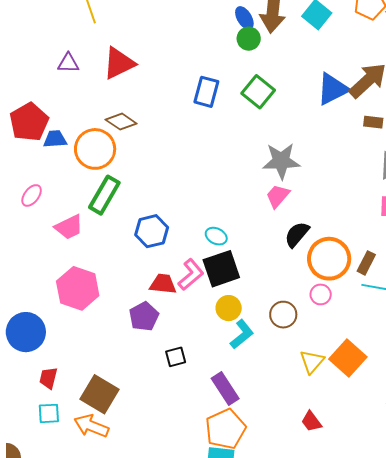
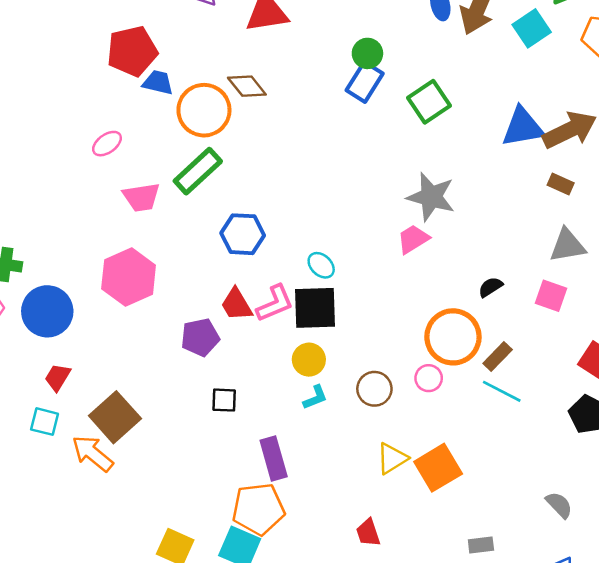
green circle: (249, 39) -> (367, 53), moved
black semicircle: (297, 234) -> (490, 287), moved, size x0.7
red trapezoid: (163, 284) -> (237, 304), turned -144
cyan L-shape: (242, 334) -> (315, 397), size x0.7

